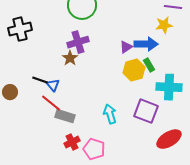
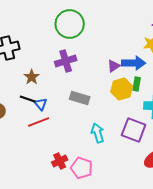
brown star: (70, 58) -> (32, 77), moved
green rectangle: (149, 65) -> (137, 84), turned 40
red line: (51, 103) -> (39, 122), turned -60
gray rectangle: (65, 116) -> (80, 98), moved

